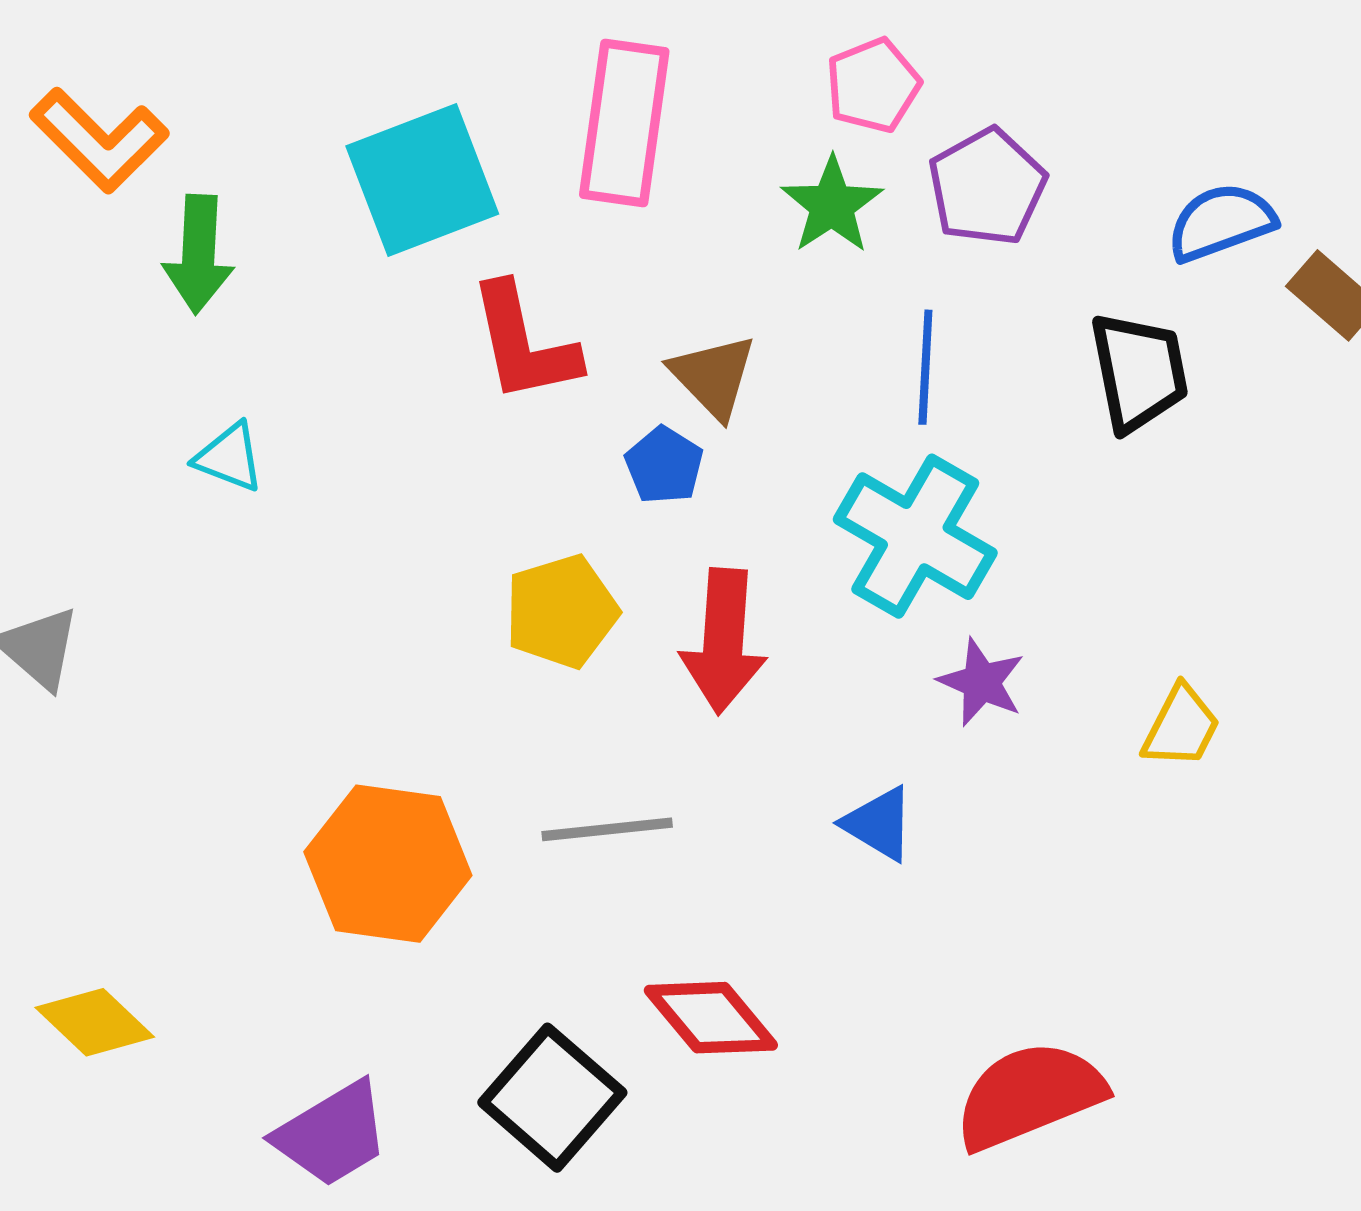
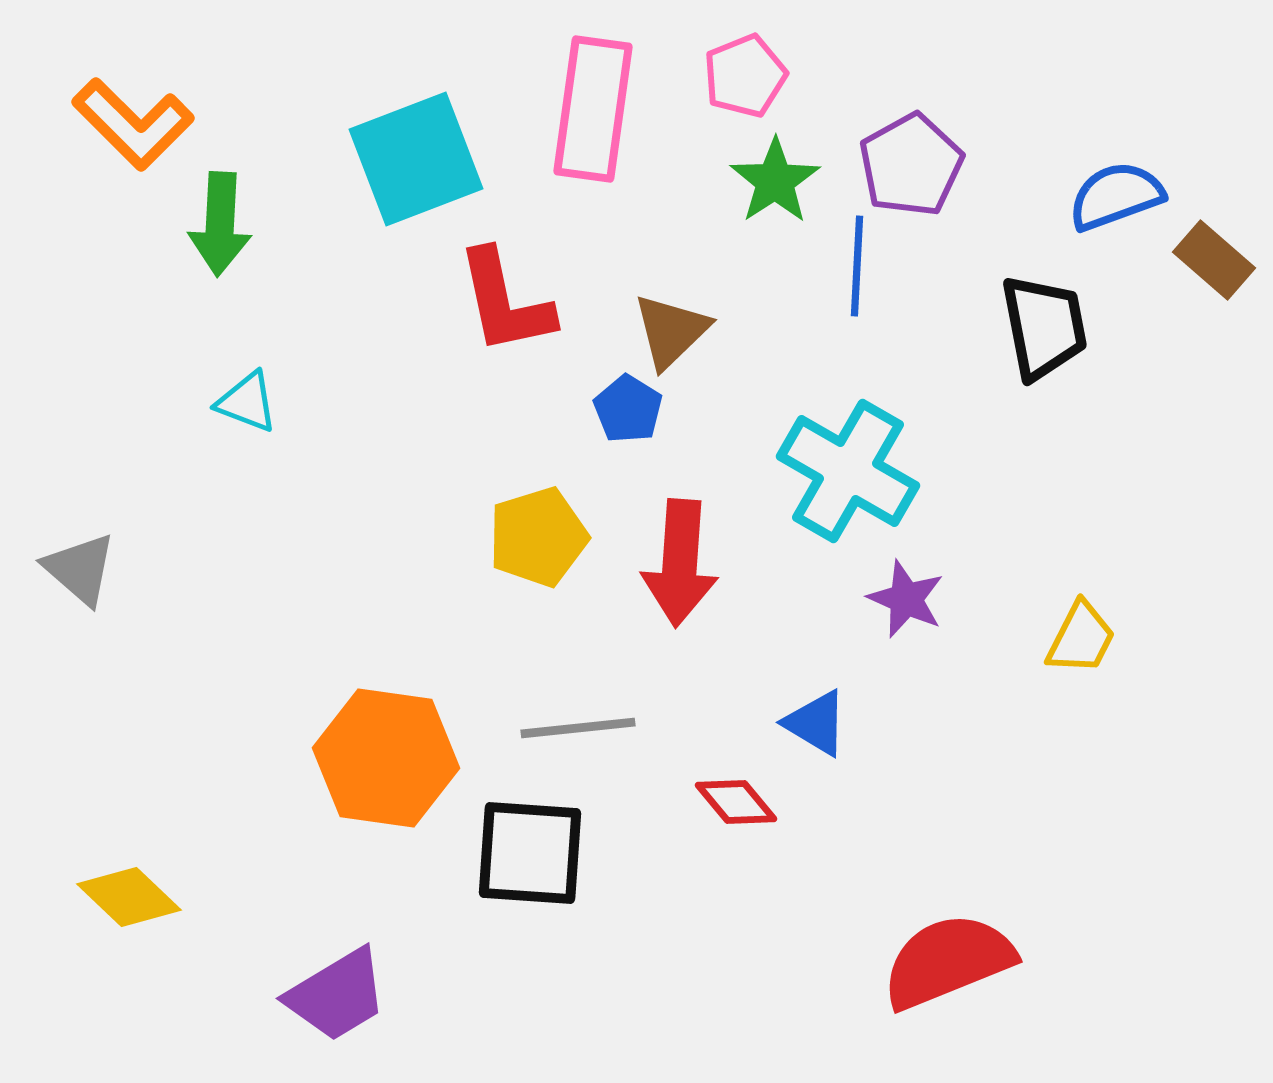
pink pentagon: (873, 85) -> (745, 76), moved
blue line: (925, 367) -> (857, 266), moved
brown triangle: (713, 376) -> (671, 331), turned 30
red diamond: (711, 1018) -> (736, 802), moved, size x0.7
black square: (552, 1098) -> (530, 853), moved, turned -37

